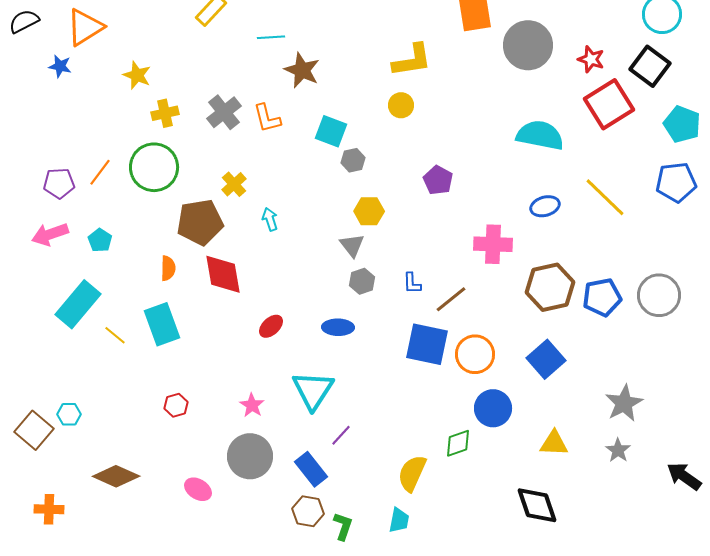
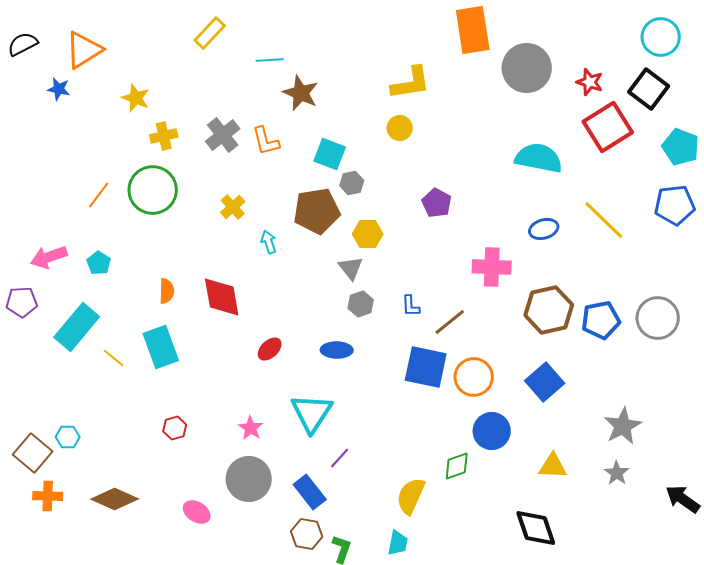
purple pentagon: (59, 183) -> (22, 302), moved
brown pentagon: (200, 222) -> (317, 211), moved
orange cross: (49, 509) -> (48, 496), moved

